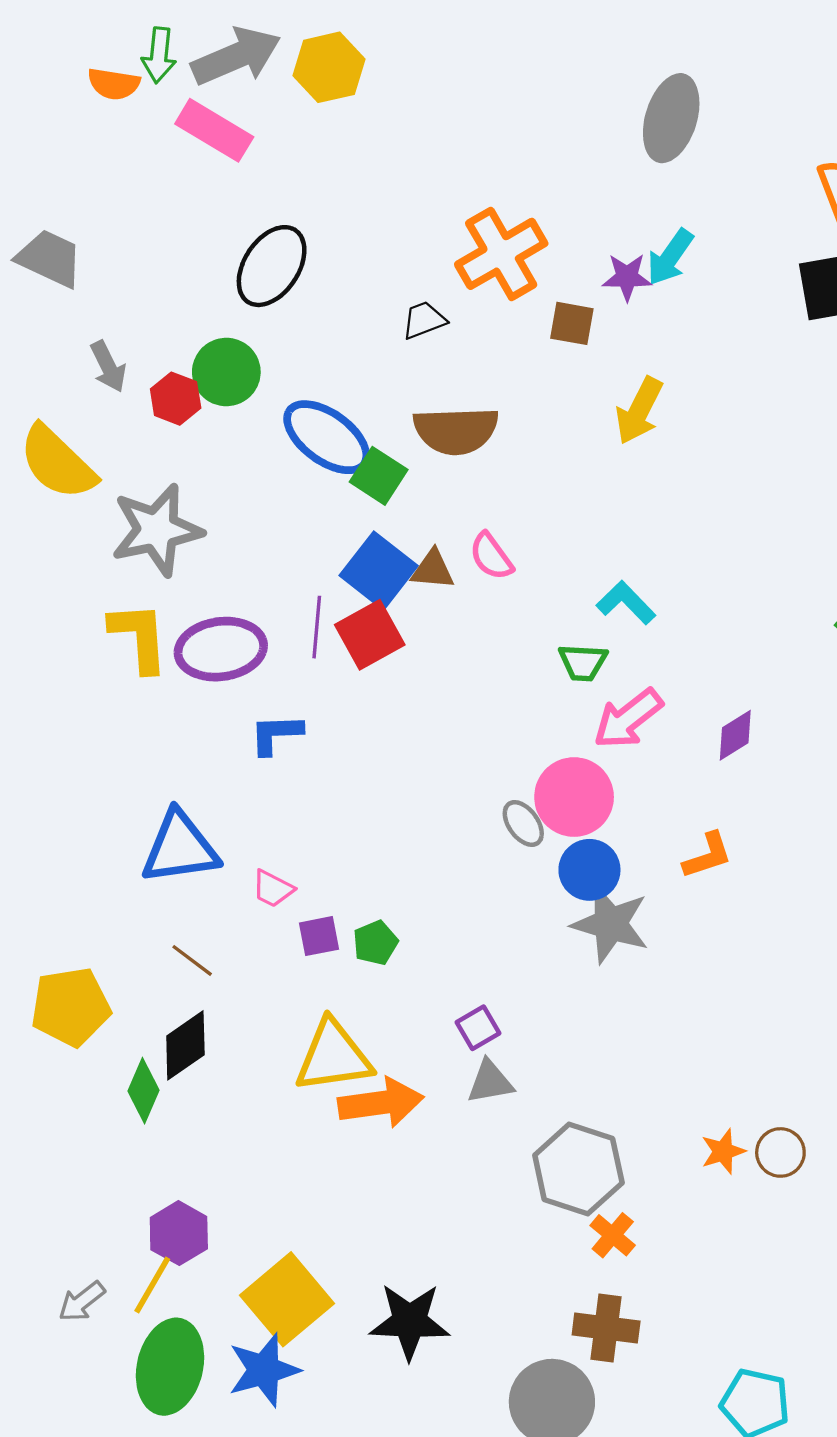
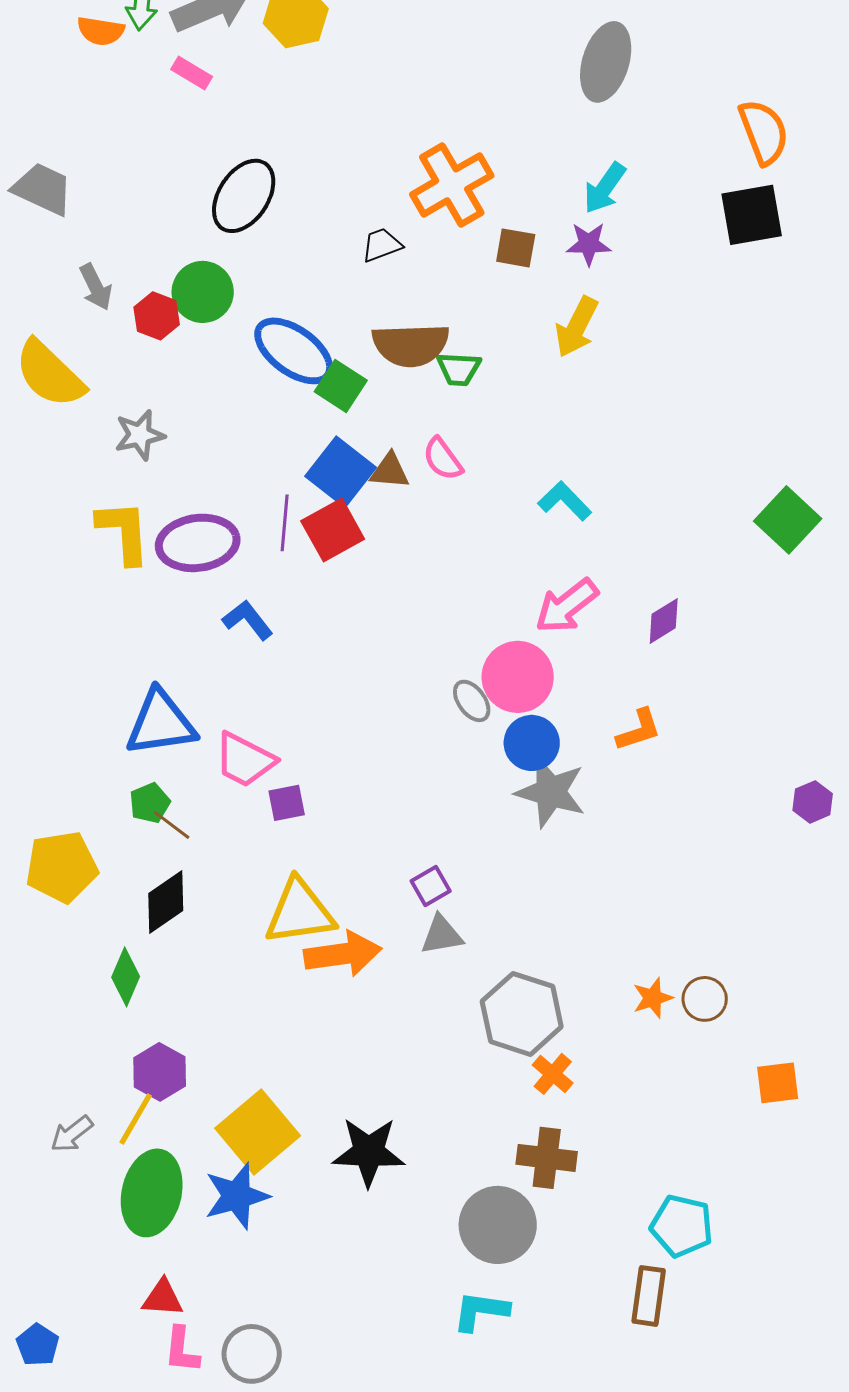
pink rectangle: (214, 130) -> (192, 73), size x0.6
purple star: (627, 277) -> (589, 244), moved
gray star: (157, 530) -> (140, 435), size x0.6
green trapezoid: (583, 662) -> (459, 369), moved
blue L-shape: (276, 734) -> (248, 620), turned 54
pink trapezoid: (273, 889) -> (245, 760), size x1.6
green pentagon: (375, 943) -> (150, 803), moved
green diamond: (144, 1091) -> (126, 977), moved

